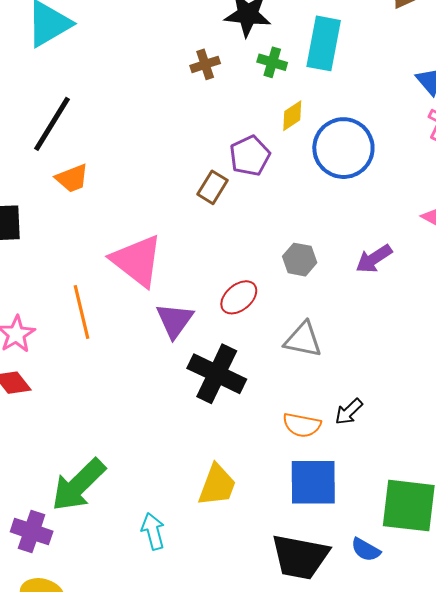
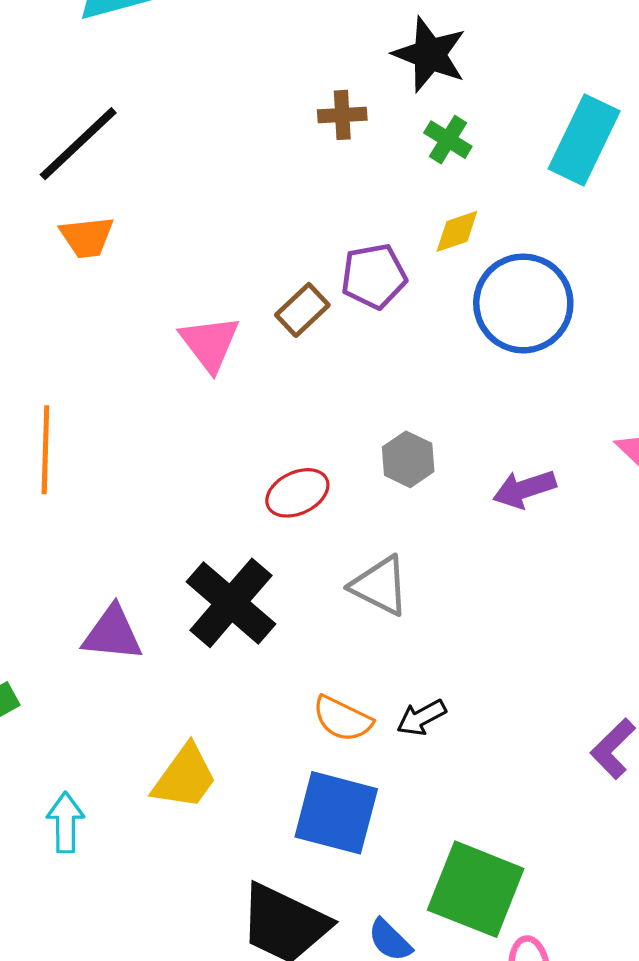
cyan rectangle: (324, 43) -> (584, 140), moved
pink triangle: (137, 261) -> (210, 343), moved, size x0.7
purple triangle: (175, 320) -> (113, 634), moved, turned 45

